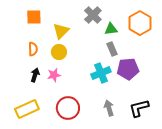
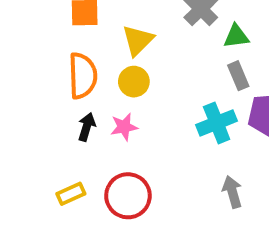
orange semicircle: (33, 49) -> (83, 76), size x1.6
red circle: (68, 108) -> (128, 196), moved
yellow rectangle: (27, 109) -> (71, 194), size x0.6

